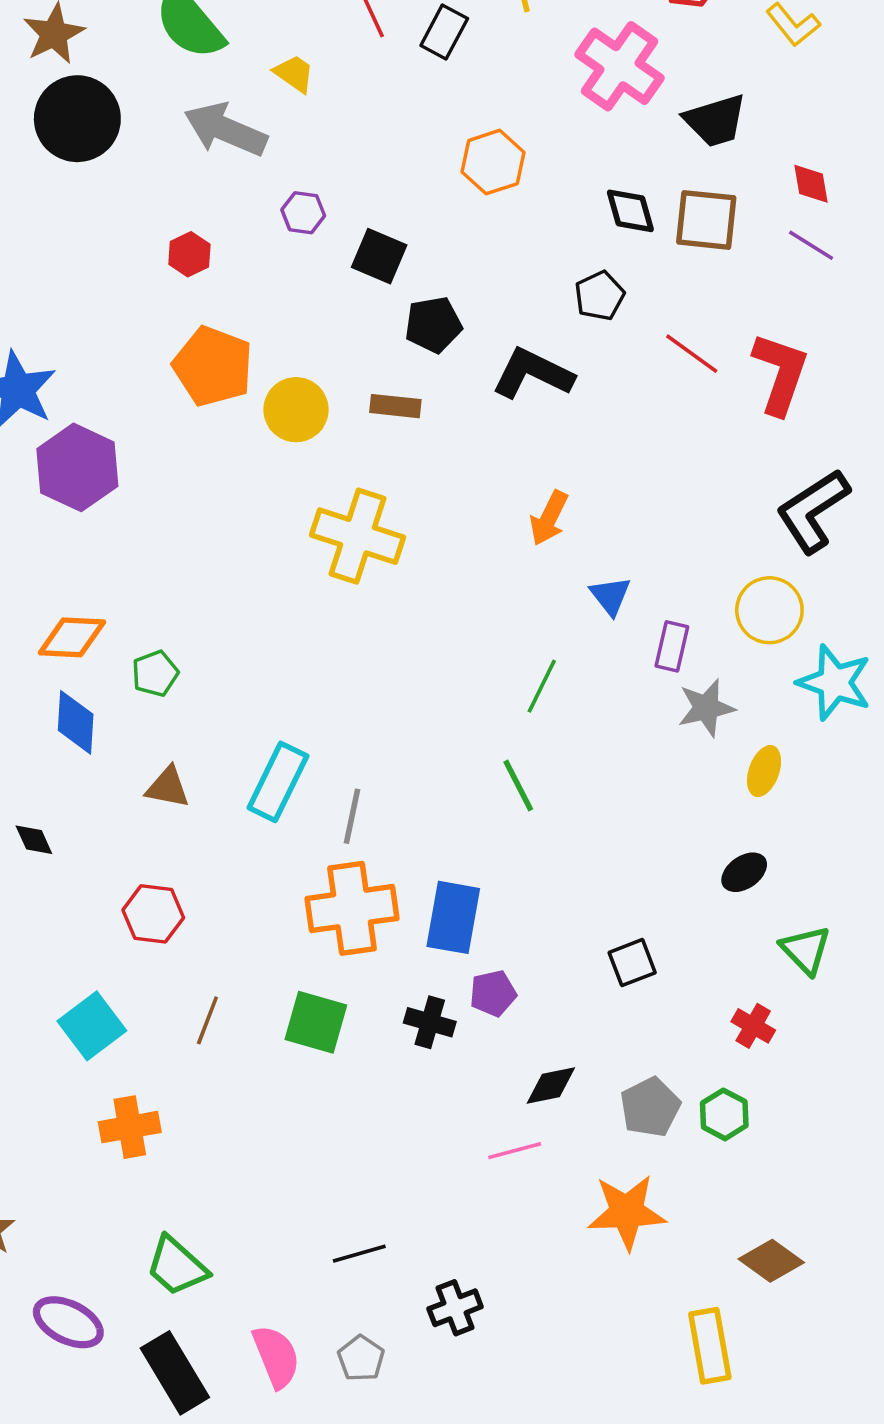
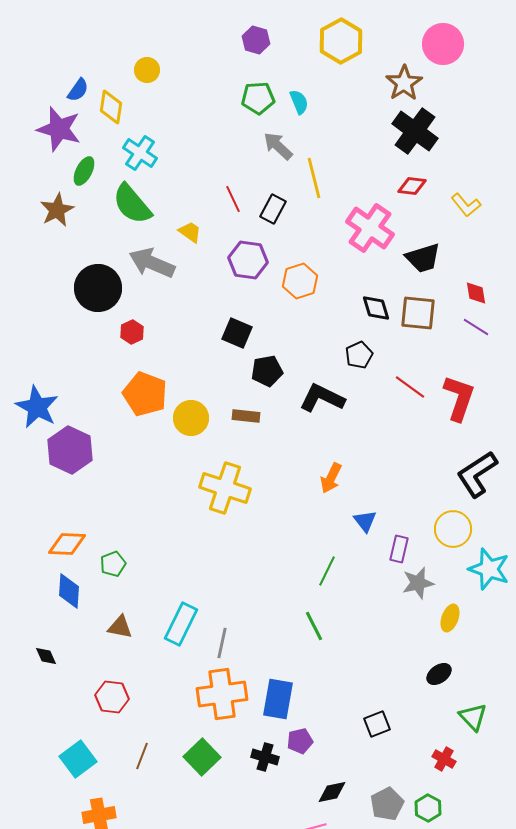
black circle: (77, 119) -> (98, 288), moved
purple hexagon: (303, 213) -> (248, 260), moved, size x1.6
green square: (316, 1022) -> (202, 757), turned 30

